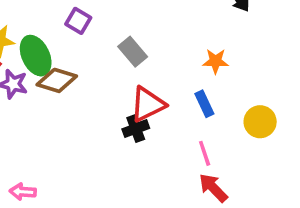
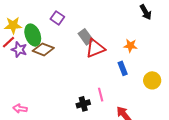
red triangle: (148, 104) -> (95, 48), moved
black cross: (136, 129) -> (83, 104), moved
pink line: (205, 153) -> (101, 95), moved

